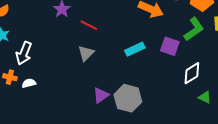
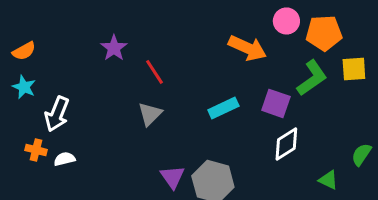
red line: (89, 25) -> (154, 72), turned 30
white diamond: (192, 73) -> (286, 144), moved
purple triangle: (101, 95) -> (172, 177), turned -30

